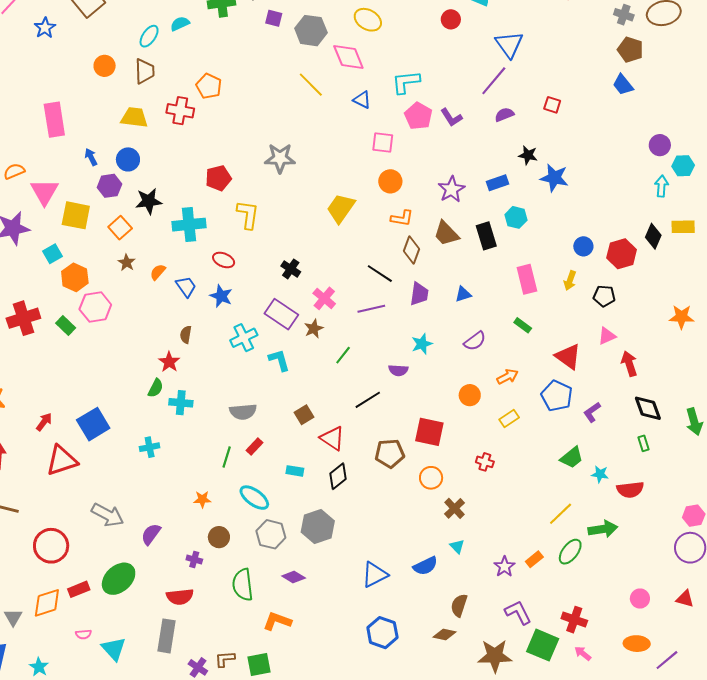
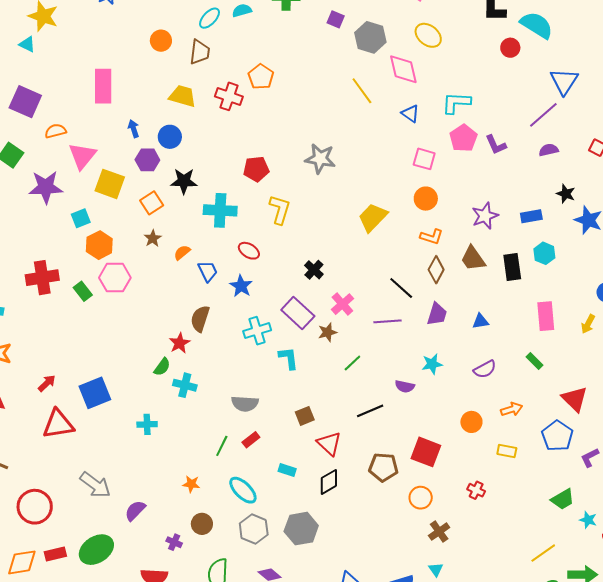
brown semicircle: (186, 335) -> (200, 319), size x1.5
yellow rectangle: (509, 419) -> (507, 451), turned 36

